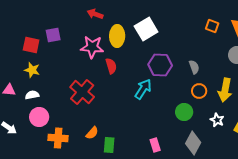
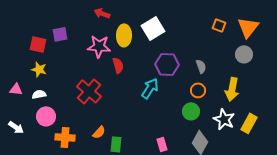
orange circle: (199, 91) -> (198, 90), moved
white star: (217, 120) -> (224, 119), size x1.5

